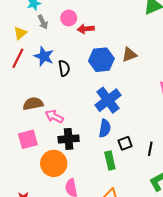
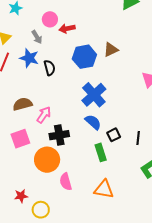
gray arrow: (43, 22) -> (37, 37), moved
pink arrow: (54, 116) -> (44, 115), turned 102
blue semicircle: (105, 128) -> (93, 122), turned -54

